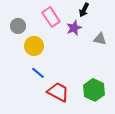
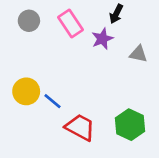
gray circle: (18, 26) -> (29, 21), moved
yellow circle: (34, 46) -> (26, 91), moved

